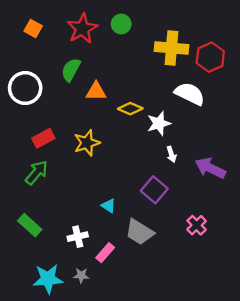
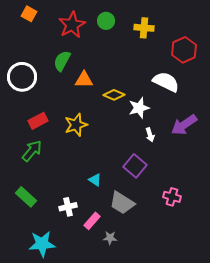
orange square: (33, 29) -> (29, 14), moved
yellow cross: (171, 48) -> (144, 28), moved, size x0.7
purple arrow: (210, 168) -> (184, 125), moved, turned -60
pink cross: (197, 225) -> (172, 197), turned -30
gray star: (81, 275) -> (110, 238), moved

